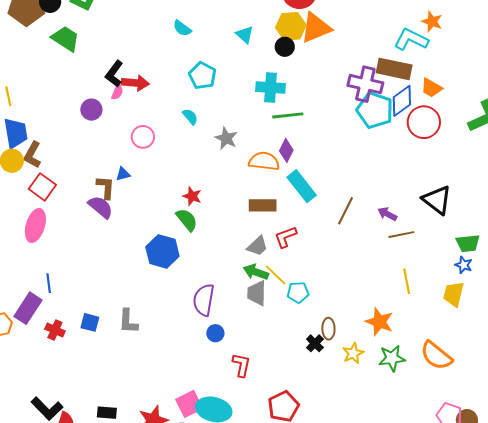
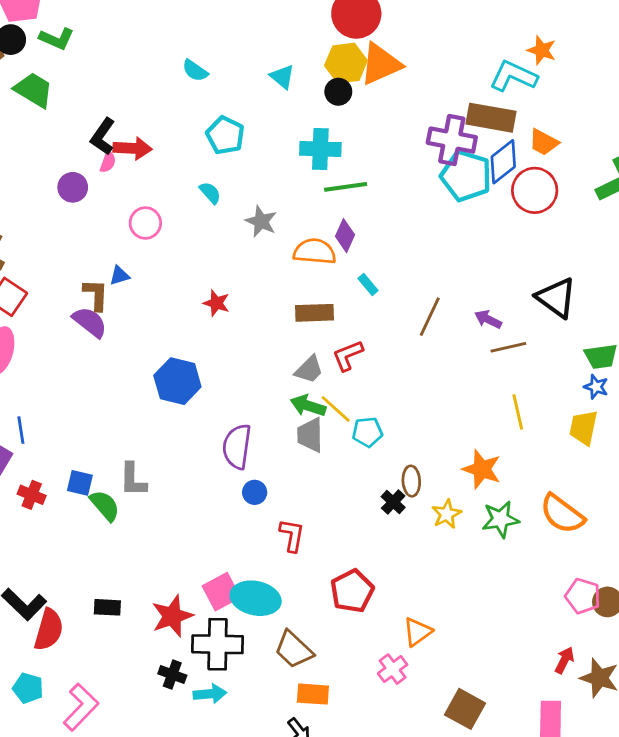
cyan rectangle: (302, 186) -> (368, 285), size x0.5
green semicircle: (187, 220) -> (105, 506), moved

